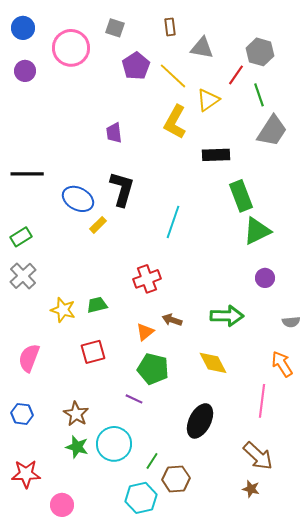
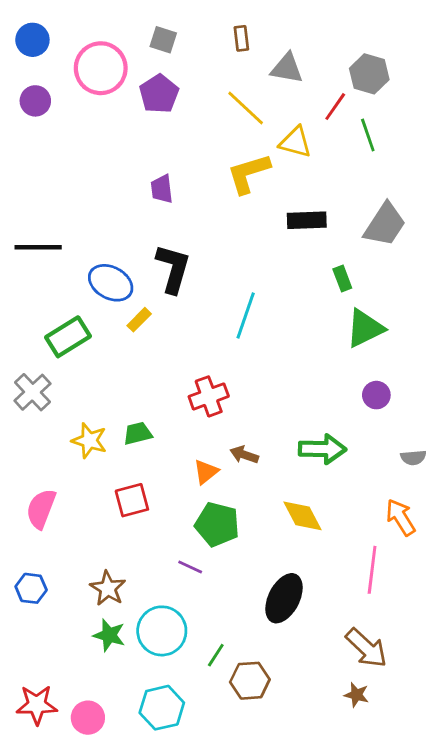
purple pentagon: (136, 66) -> (159, 94), moved
yellow triangle: (208, 100) -> (295, 142), turned 50
yellow L-shape: (175, 122) -> (248, 173), turned 44
gray trapezoid: (272, 131) -> (385, 225), moved
green rectangle: (241, 196) -> (342, 279), size x0.6
green rectangle: (21, 237) -> (68, 337), moved, size x1.4
red star: (26, 474) -> (37, 705), moved
cyan hexagon: (141, 498) -> (162, 708), moved

